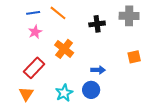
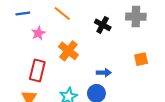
blue line: (33, 13) -> (23, 13), moved
black cross: (97, 24) -> (103, 25), turned 35
red rectangle: (34, 68) -> (37, 71), turned -30

